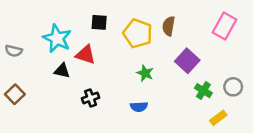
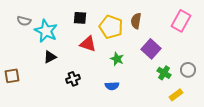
gray semicircle: (14, 51) -> (24, 21), moved
red triangle: (86, 55) -> (88, 44), moved
black triangle: (62, 71) -> (50, 57), turned -40
brown square: (15, 94) -> (12, 76), turned 35

